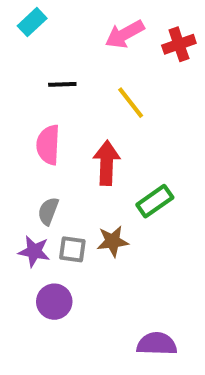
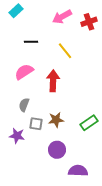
pink semicircle: (48, 145) -> (24, 72), turned 54
green rectangle: (155, 201) -> (89, 123), moved
purple star: (34, 251) -> (17, 136), moved
purple circle: (54, 302) -> (57, 150), moved

